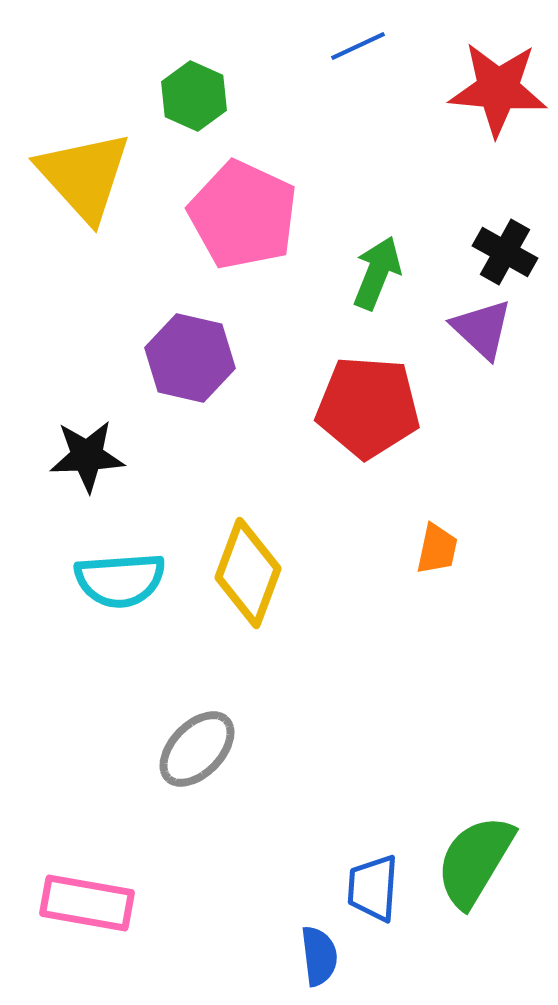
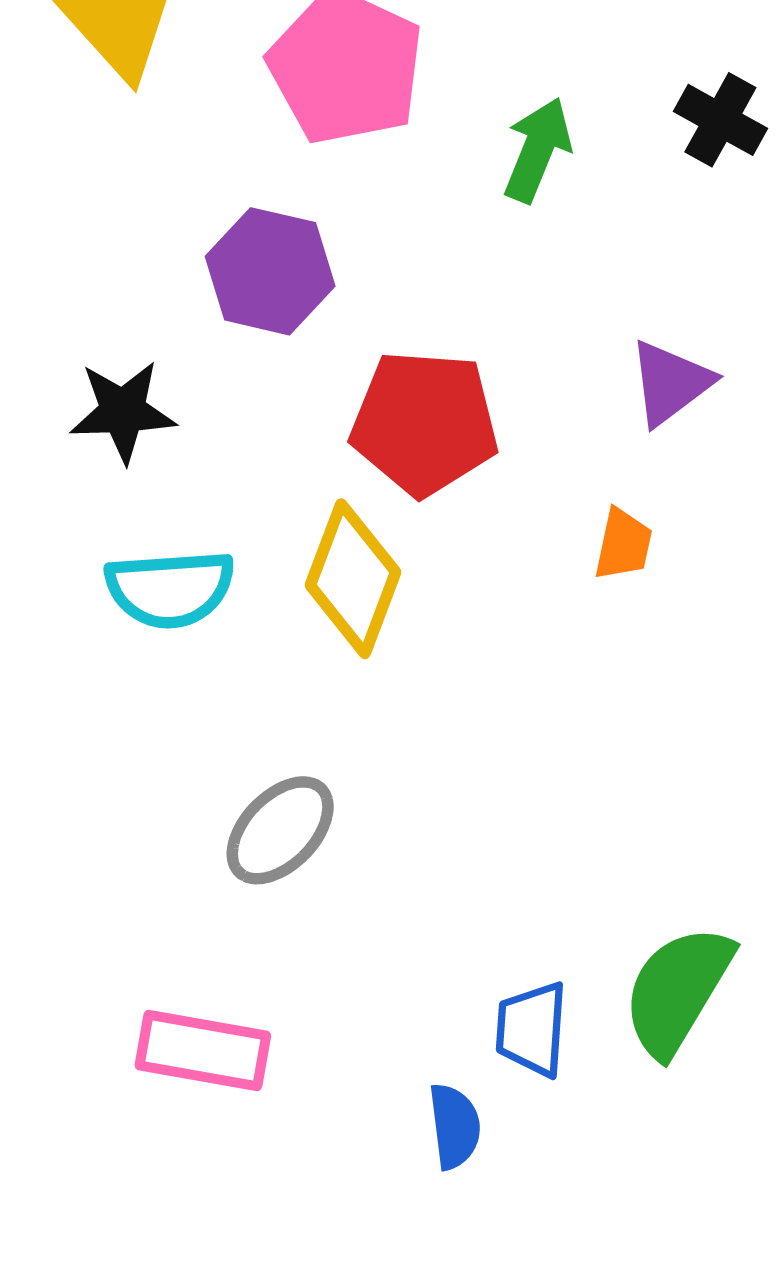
purple triangle: (482, 329) -> (670, 383), moved, turned 40
red pentagon: (368, 407) -> (424, 423), moved
pink rectangle: (87, 903) -> (203, 1051), moved

